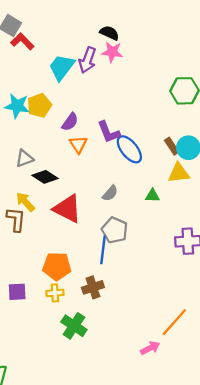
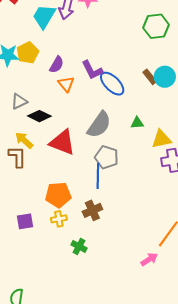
yellow triangle: (179, 173) -> (161, 139), moved
gray semicircle: (110, 193) -> (99, 125), size x1.8
green cross: (74, 326) -> (79, 246), size x0.7

